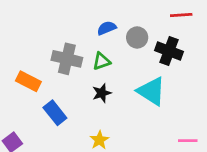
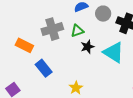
gray cross: (67, 59) -> (52, 29), turned -30
black star: (102, 93) -> (87, 47), moved

